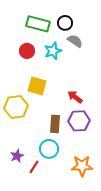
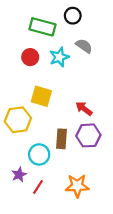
black circle: (65, 23) -> (73, 16), moved
cyan circle: (49, 149) -> (39, 154), moved
orange star: (82, 166) -> (77, 186), moved

